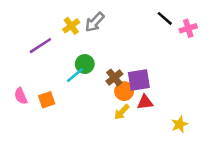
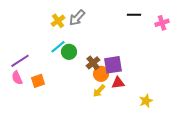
black line: (165, 18) -> (134, 15), turned -40
pink cross: (188, 28) -> (162, 23), moved
purple line: (40, 46) -> (20, 61), moved
cyan line: (75, 75) -> (58, 47), moved

